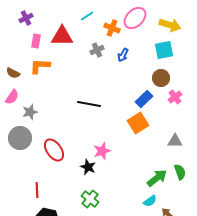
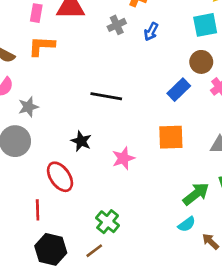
orange square: (138, 123) -> (171, 137), moved, turned 30
red ellipse: (54, 150) -> (60, 177), moved
black star: (88, 167) -> (81, 141), moved

